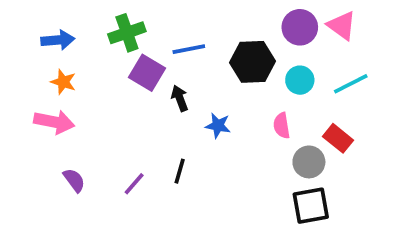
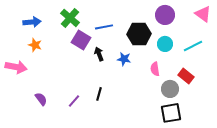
pink triangle: (342, 25) -> (203, 14), moved
green cross: (127, 33) -> (70, 18), turned -30
pink arrow: (54, 122) -> (16, 67), moved
blue star: (218, 126) -> (124, 59), moved

